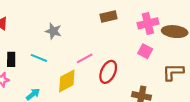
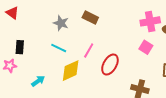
brown rectangle: (108, 17) -> (90, 18), moved, turned 35
cyan line: (39, 58) -> (59, 48), moved
pink line: (85, 58) -> (89, 50), turned -35

